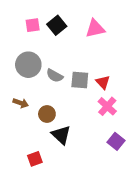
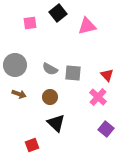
black square: (57, 25) -> (58, 13), moved
gray circle: (28, 65) -> (15, 65), moved
red triangle: (103, 82) -> (107, 75), moved
brown circle: (47, 114) -> (50, 97), moved

